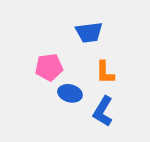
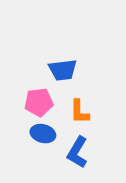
pink pentagon: (49, 67) -> (39, 102), moved

